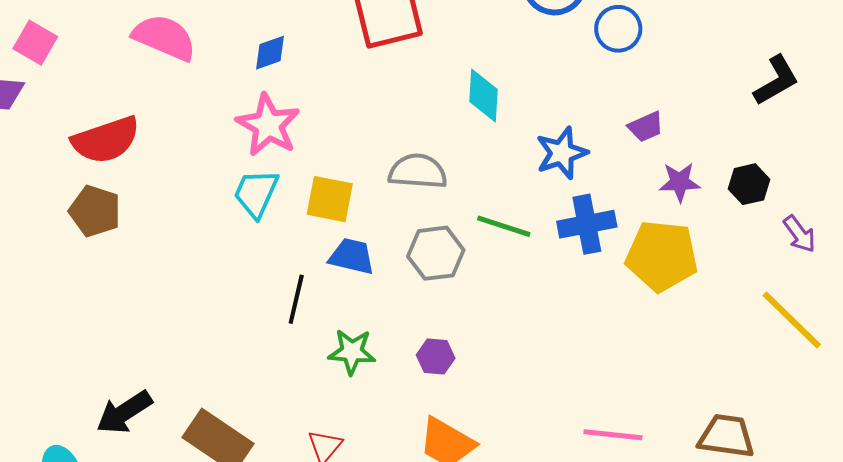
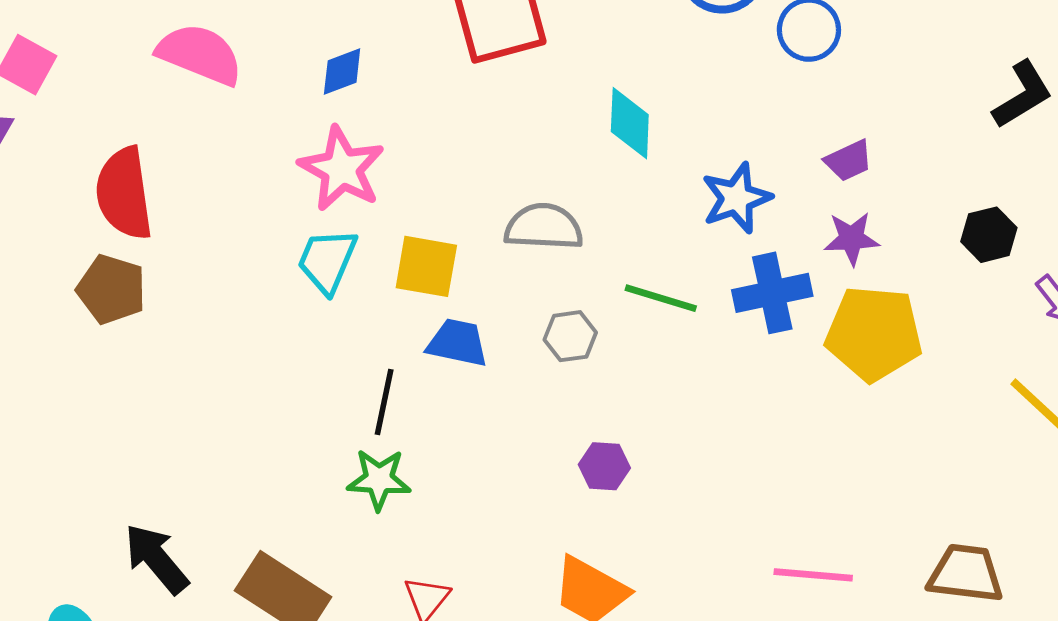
red semicircle: (106, 140) -> (124, 193), turned 102
purple star: (680, 182) -> (852, 239), moved
gray hexagon: (436, 253) -> (570, 336), size x0.7
green star: (352, 352) -> (379, 480), moved
purple hexagon: (436, 357) -> (604, 466), moved
black arrow: (124, 412) -> (156, 559), turned 84

